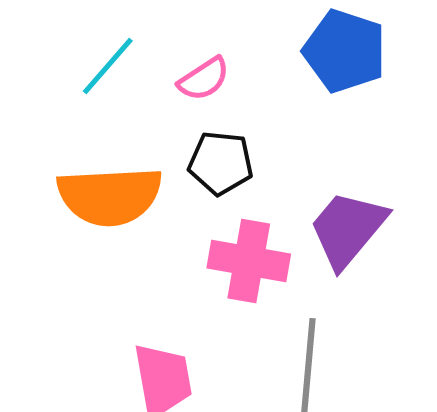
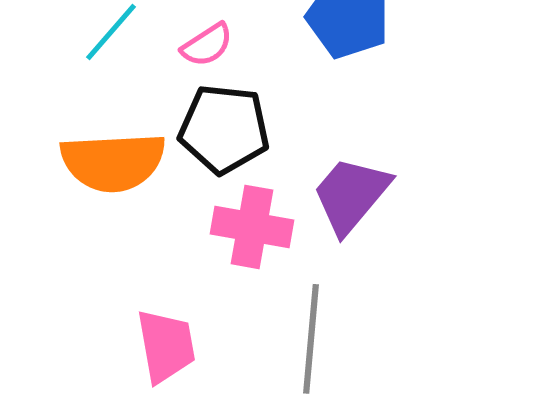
black pentagon: (221, 163) -> (224, 129), size x1.4

